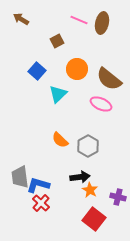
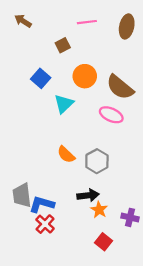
pink line: (79, 20) -> (87, 22), turned -30
brown ellipse: (102, 23) -> (127, 26), moved
red square: (94, 219) -> (104, 242), size x0.7

